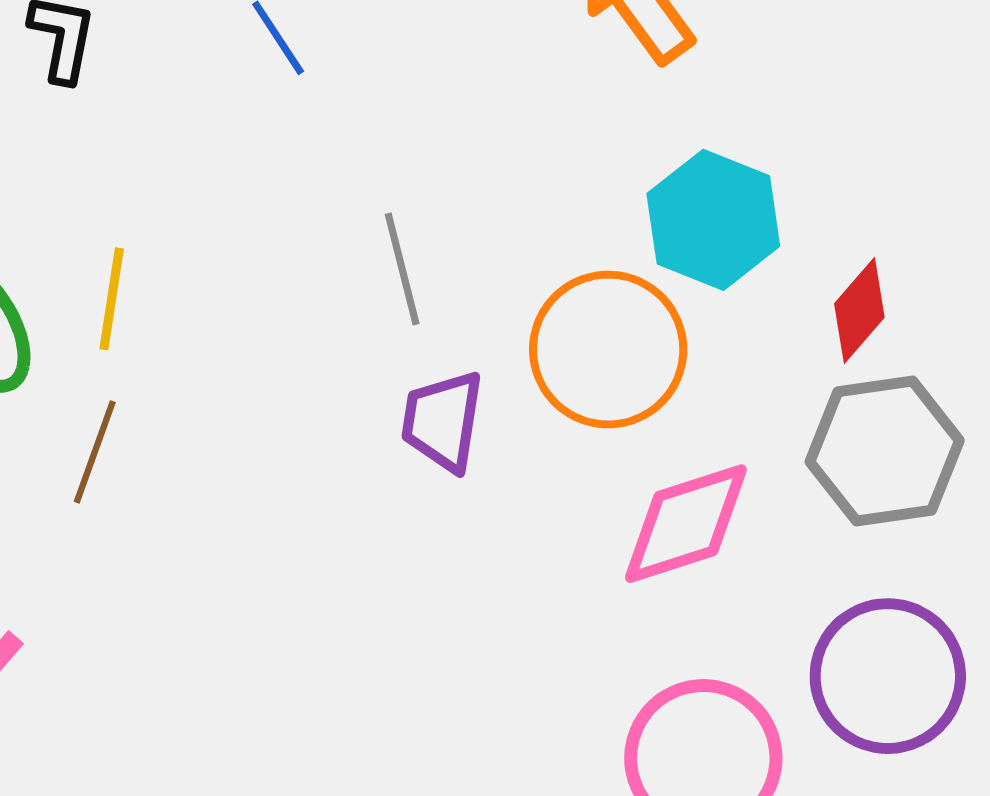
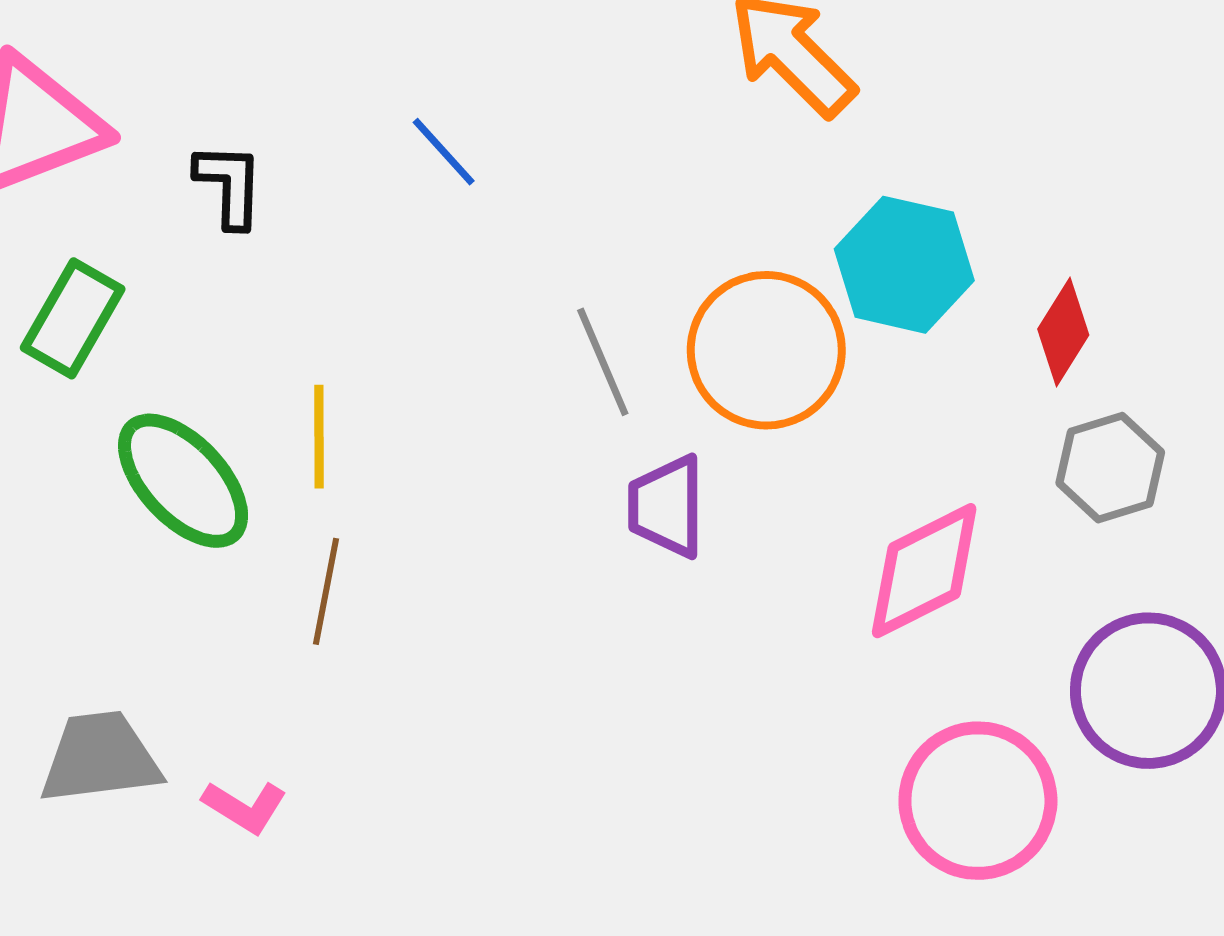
orange circle: (608, 350) -> (766, 350), moved
gray hexagon: (885, 451) -> (1110, 468), size x0.7

